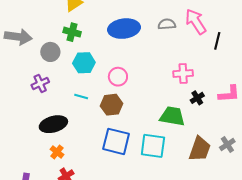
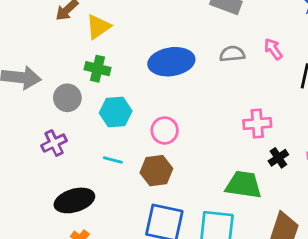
pink arrow: (196, 22) -> (273, 49), size x0.6

